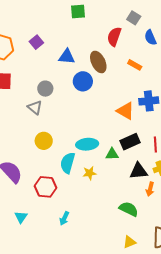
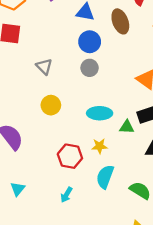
blue circle: (83, 81) -> (90, 42), moved
gray circle: (45, 89) -> (90, 68), moved
cyan semicircle: (68, 163) -> (105, 177), moved
red hexagon: (46, 187) -> (70, 156), moved

